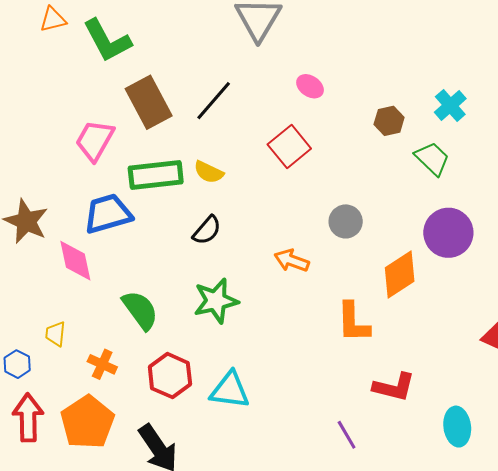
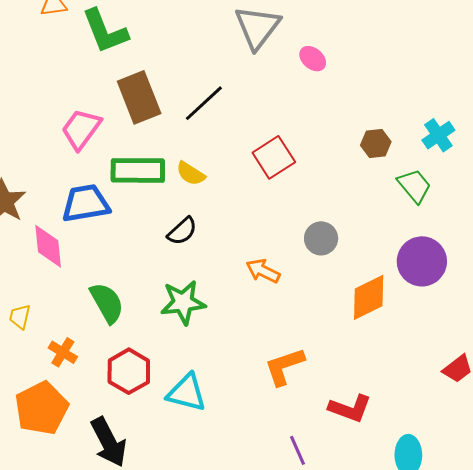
pink ellipse: (310, 86) -> (313, 59), moved
orange L-shape: (353, 322) -> (284, 366), moved, turned 66

